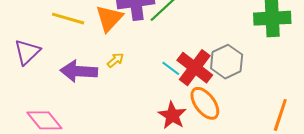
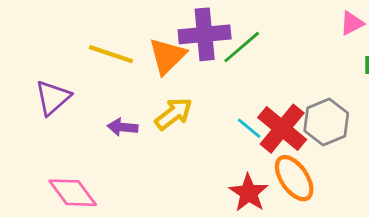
yellow arrow: (115, 60) -> (174, 114), size x1.6
purple arrow: (79, 71) -> (123, 127), size x0.6

